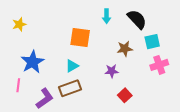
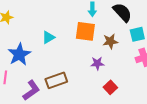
orange square: (80, 38) -> (85, 31), moved
cyan triangle: (72, 66) -> (48, 37), moved

